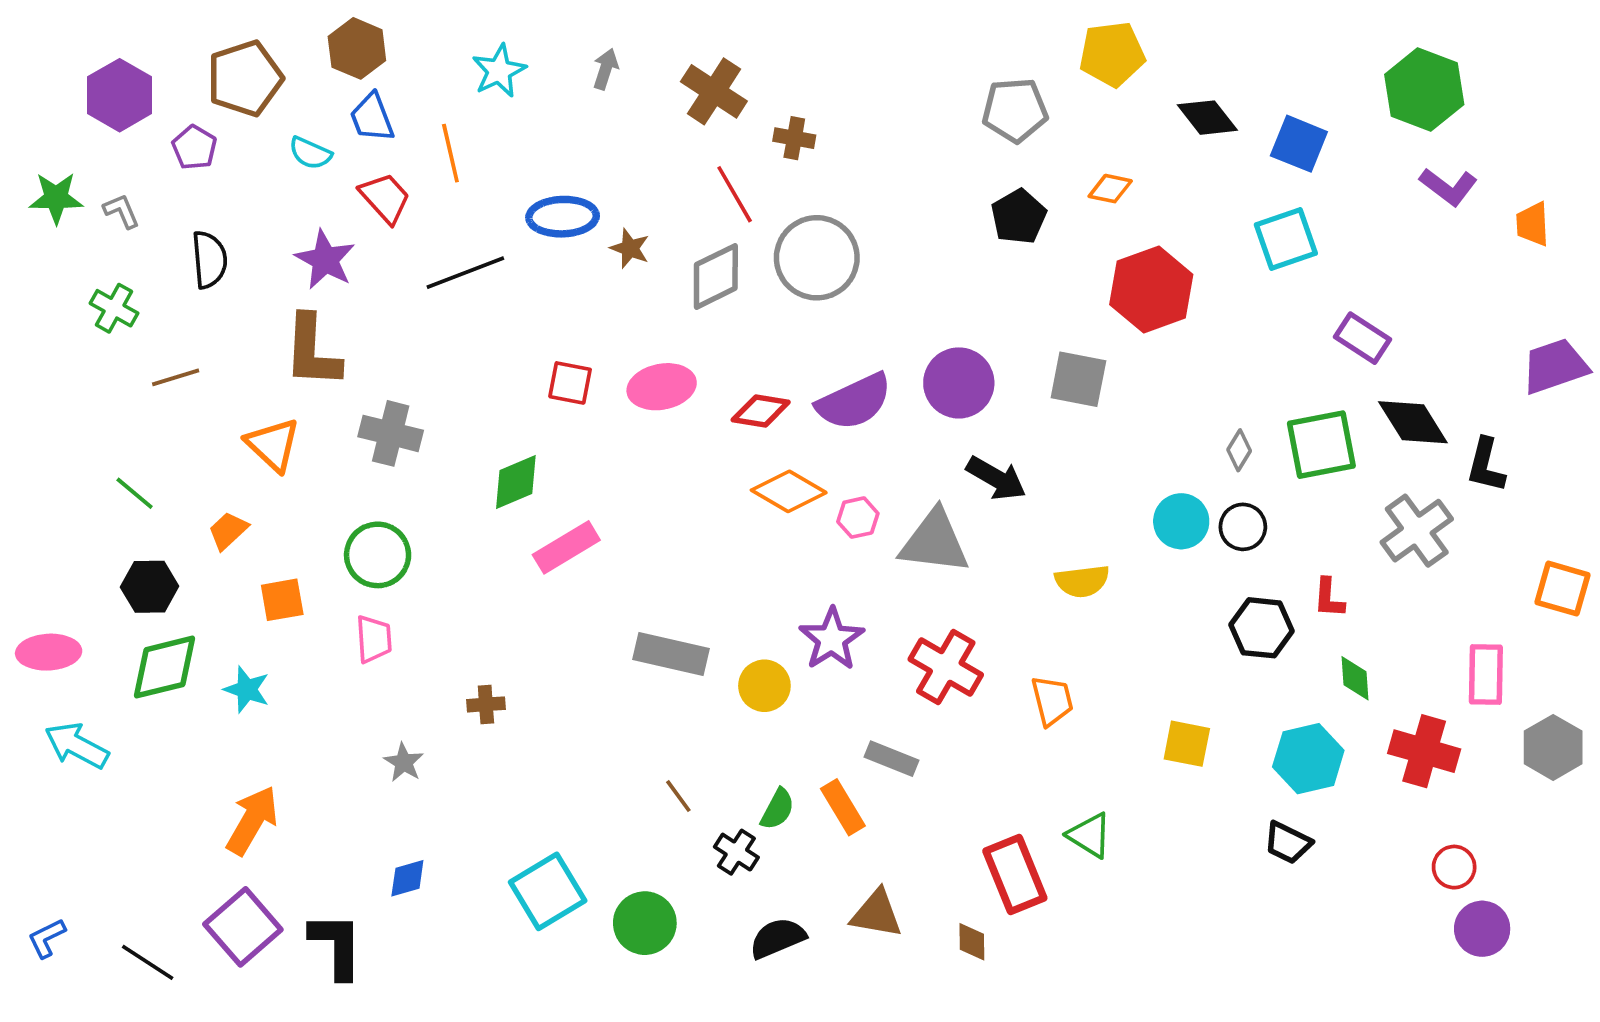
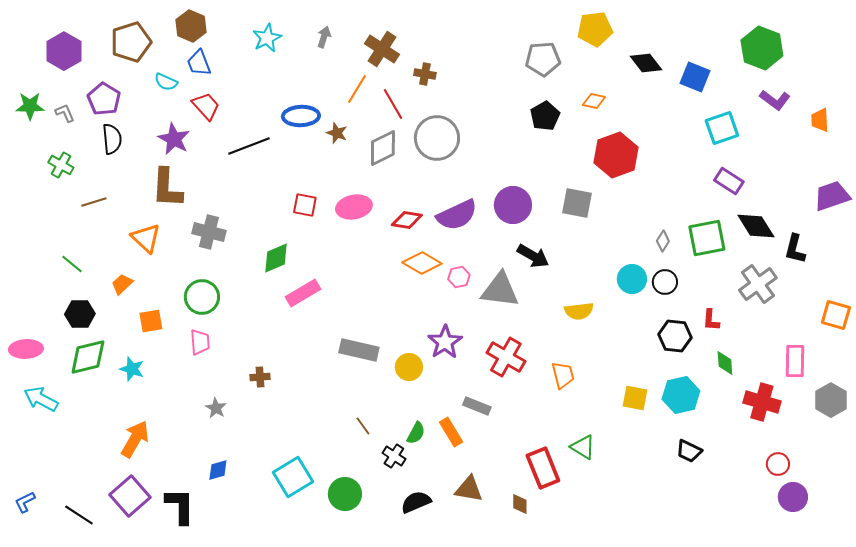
purple pentagon: (194, 147) -> (104, 99), moved, size x1.4
orange line: (450, 153) -> (357, 89), moved, turned 44
cyan square: (1286, 239) -> (722, 128), moved
cyan hexagon: (1308, 759) -> (681, 395), moved

